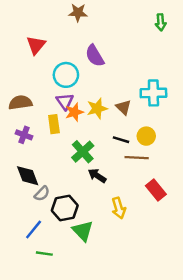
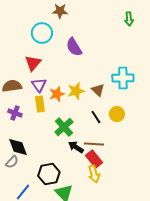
red triangle: (36, 45) -> (33, 63), moved
cyan circle: (66, 75) -> (42, 33), moved
purple triangle: (65, 101) -> (39, 85), moved
black line: (121, 140) -> (96, 117), turned 40
brown line: (137, 158) -> (94, 144), moved
red rectangle: (156, 190) -> (94, 159), moved
gray semicircle: (42, 194) -> (12, 162), moved

